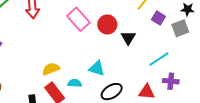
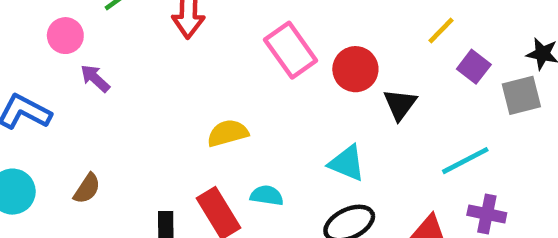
cyan triangle: (97, 68) -> (347, 163), moved
yellow semicircle: (51, 69) -> (228, 133), moved

